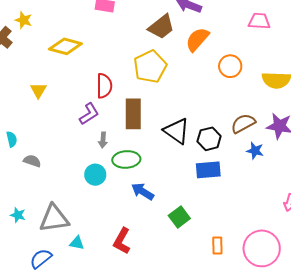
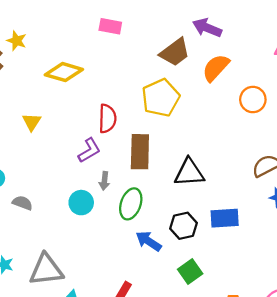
black triangle: (176, 131) -> (189, 173), turned -40
black hexagon: (209, 139) -> (184, 226), moved
green ellipse: (126, 159) -> (131, 204), turned -68
cyan circle: (95, 175) -> (81, 203), moved

